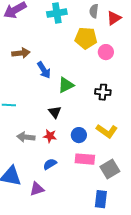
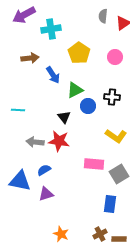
cyan cross: (57, 13) -> (51, 29), moved
yellow pentagon: (86, 38) -> (79, 53), moved, turned 30
blue circle: (79, 135) -> (88, 106), moved
red star: (50, 136) -> (59, 141), size x1.5
blue semicircle: (50, 164) -> (44, 170), moved

